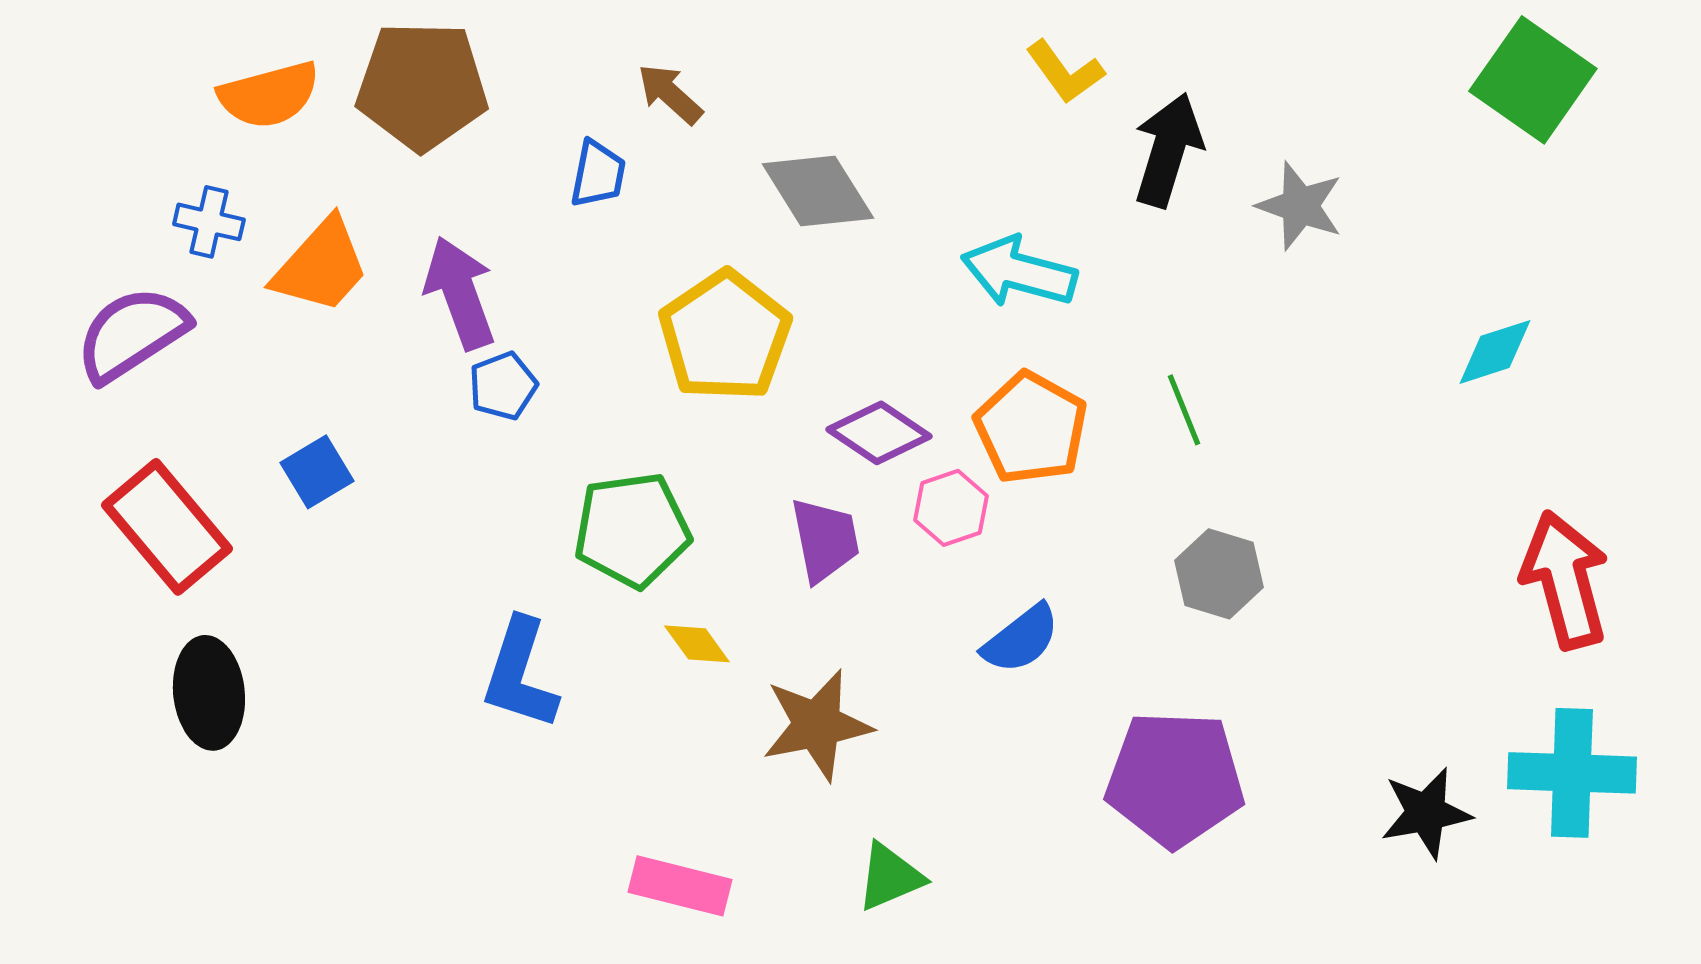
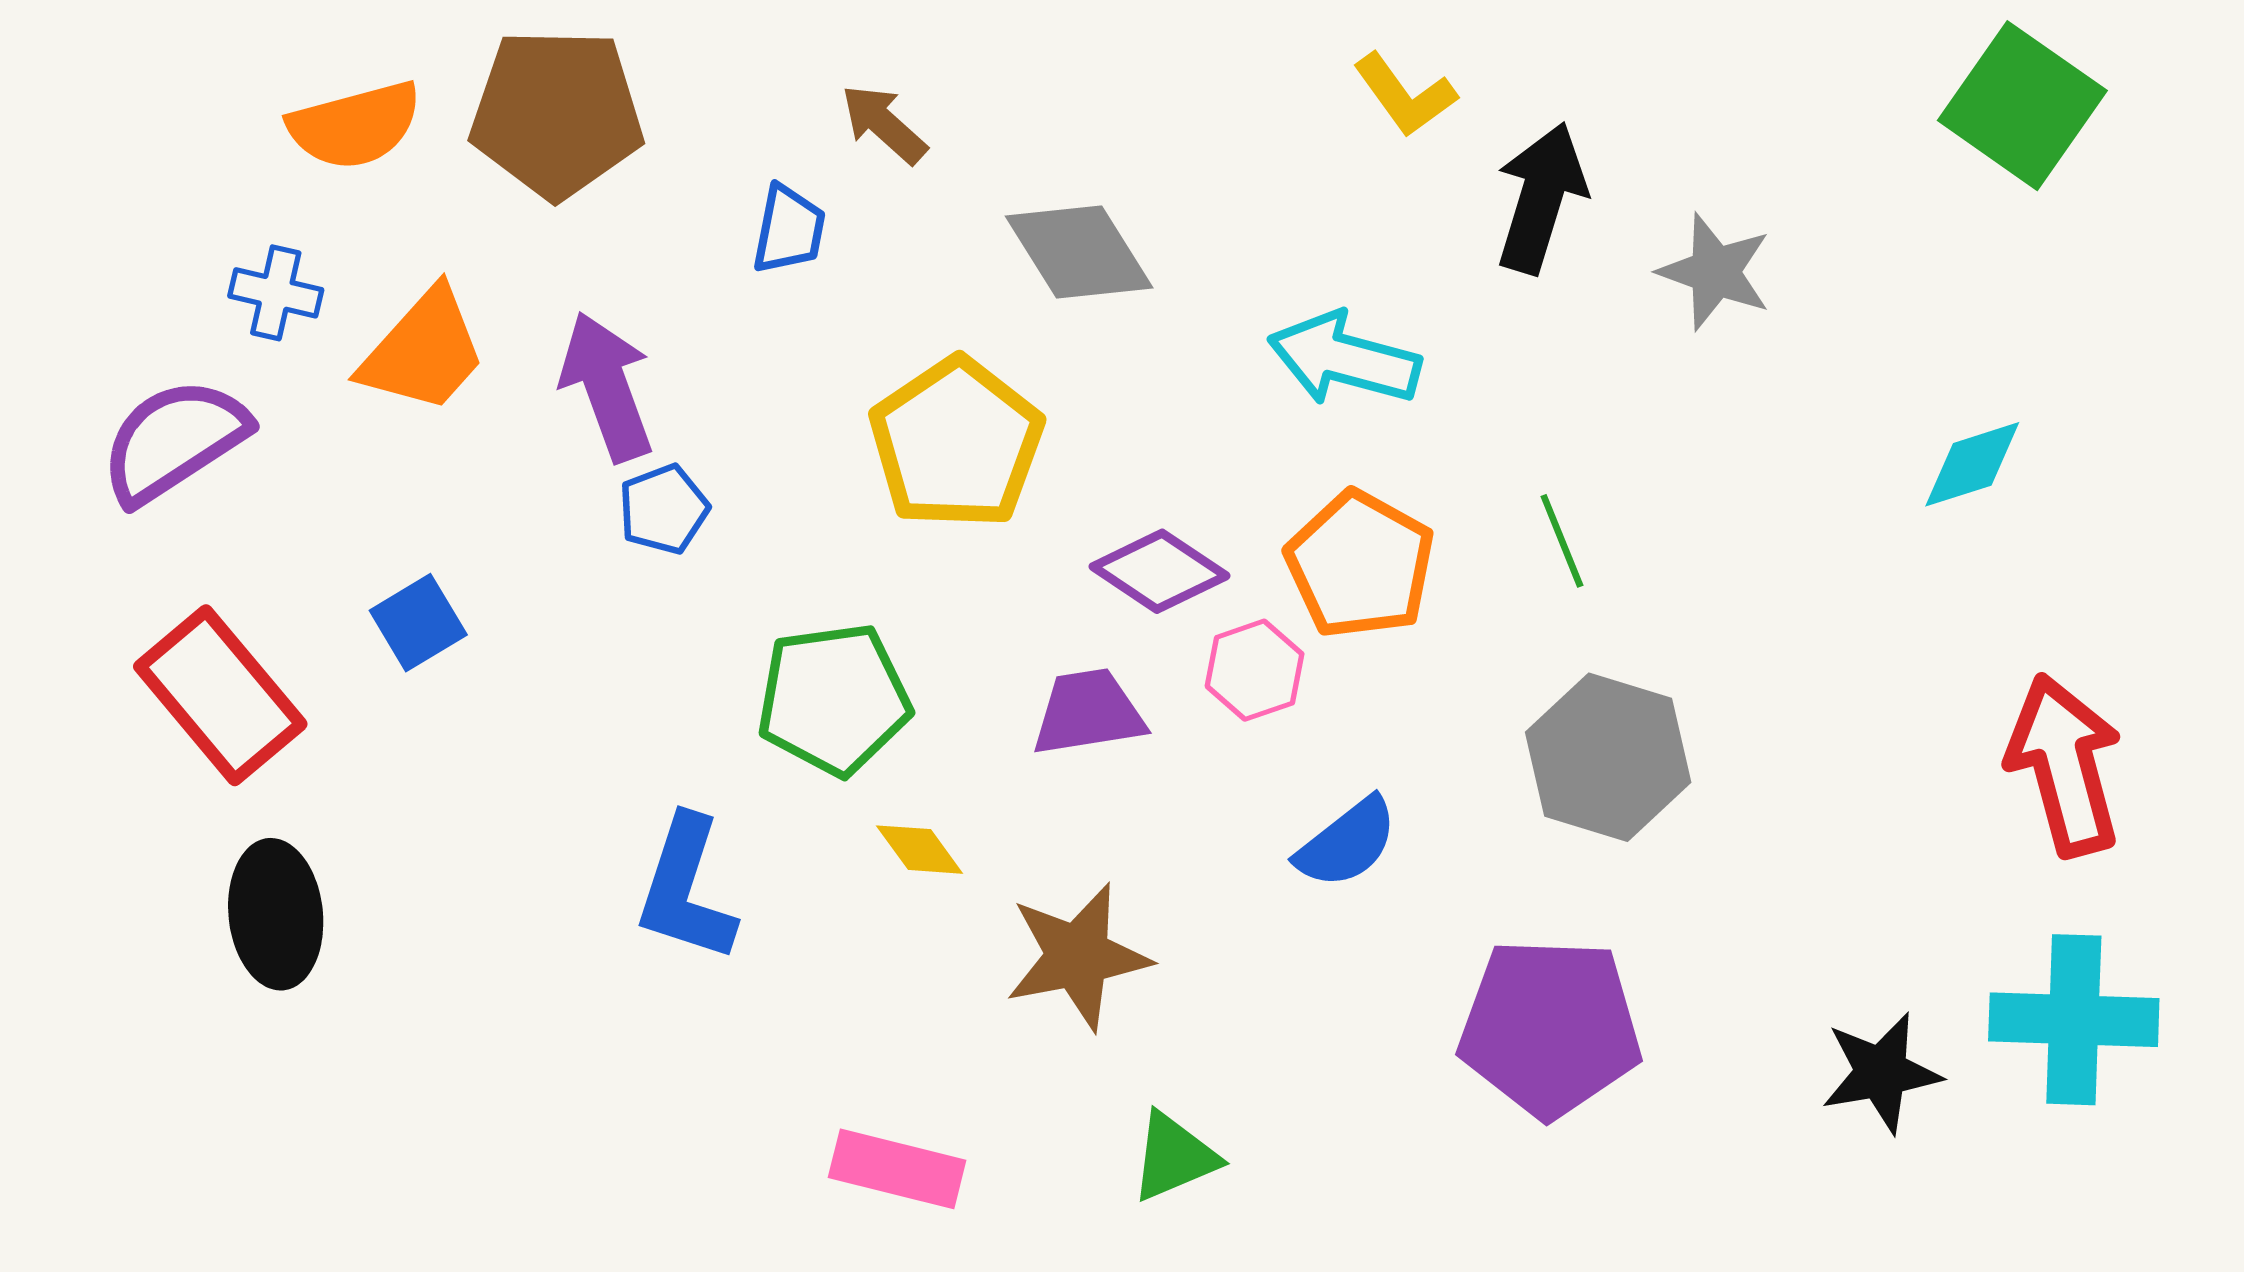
purple trapezoid: (825, 540) -> (1088, 712), turned -88
gray hexagon: (1219, 574) -> (1608, 757), size x1.4

